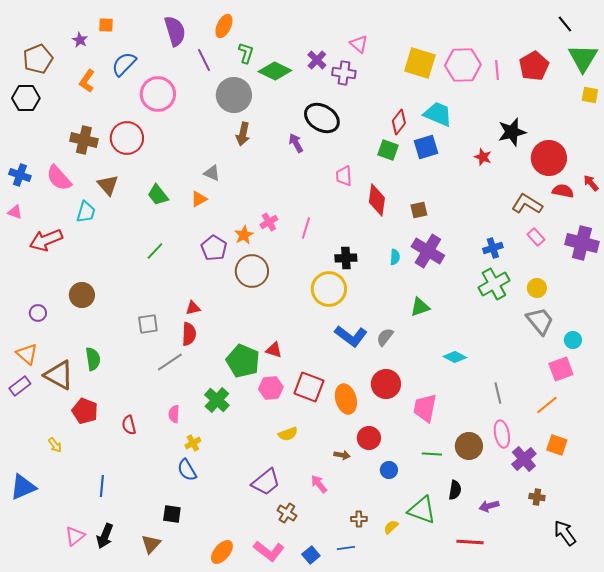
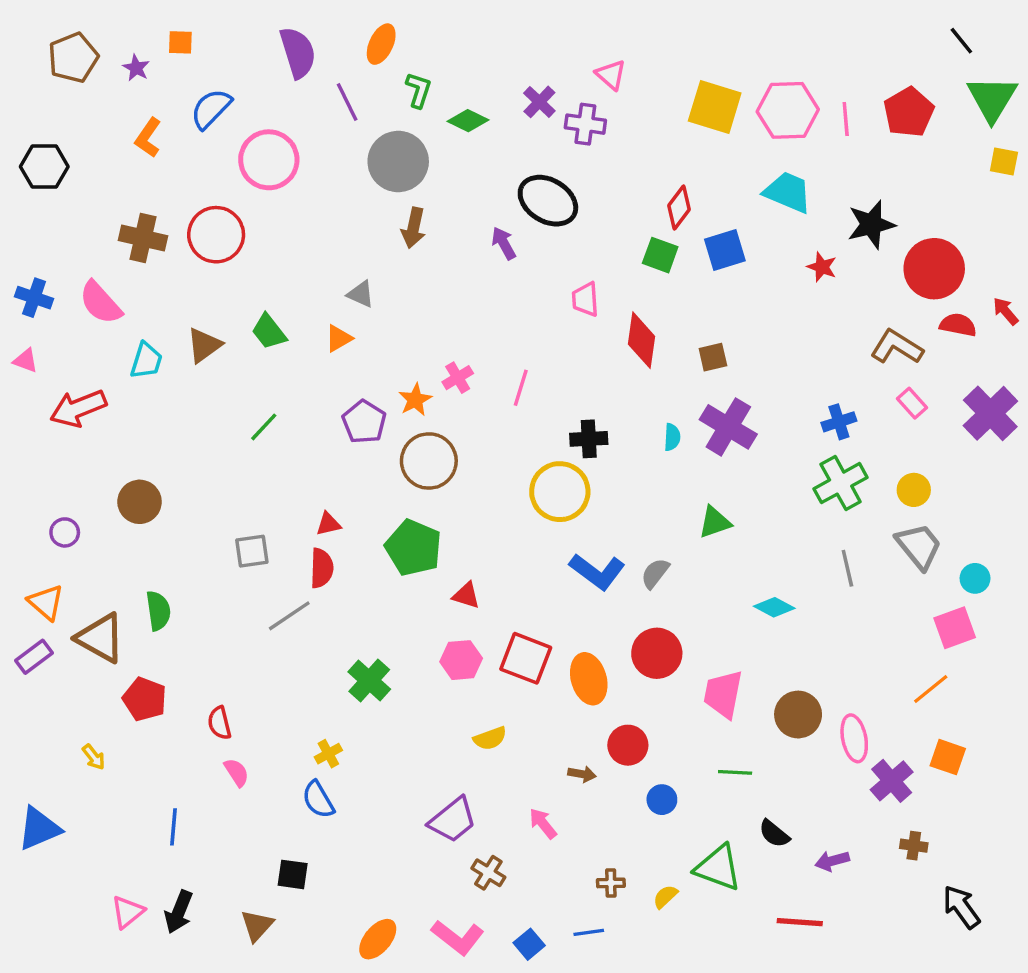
brown pentagon: (38, 59) -> (73, 58), moved
green diamond: (275, 71) -> (468, 121), size x0.7
cyan trapezoid: (438, 114) -> (788, 192), moved
brown triangle: (108, 185) -> (204, 345), moved, turned 35
purple cross: (582, 243) -> (990, 413), turned 32
green pentagon: (243, 361) -> (413, 548), moved
gray line: (498, 393) -> (847, 568), moved
pink semicircle: (174, 414) -> (237, 772), moved, turned 144
brown circle: (469, 446) -> (798, 715), moved
black semicircle: (455, 490) -> (774, 834), turned 120

